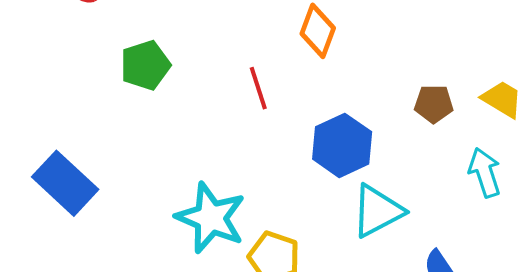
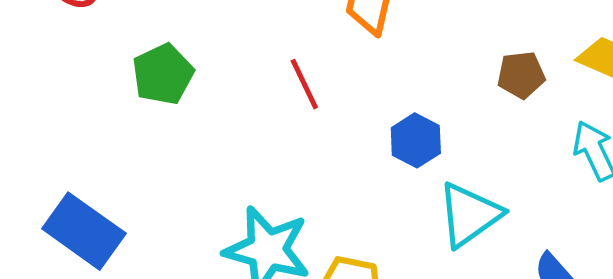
blue hexagon: (342, 145) -> (416, 140), size x0.7

